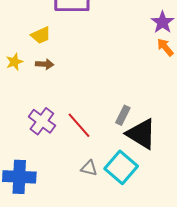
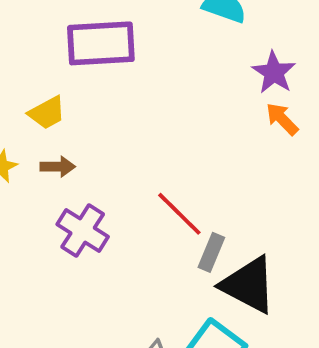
purple cross: (42, 121) -> (83, 231), moved
red line: (79, 125) -> (179, 214), moved

